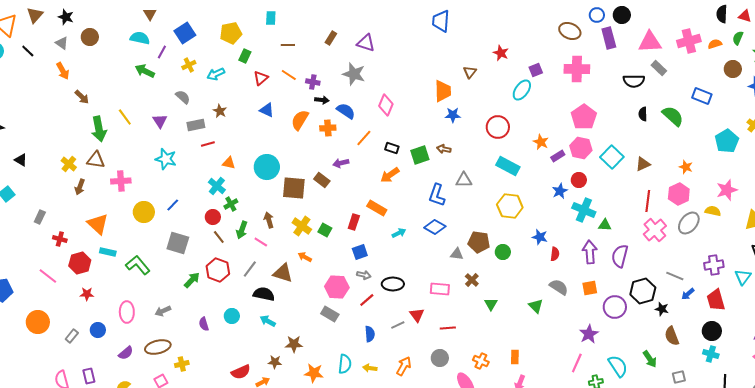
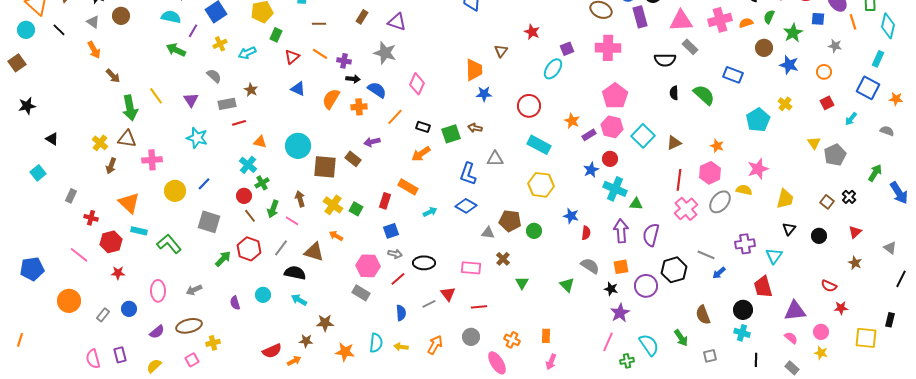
red trapezoid: (716, 300) -> (763, 287), moved
black star: (662, 309) -> (611, 289), moved

